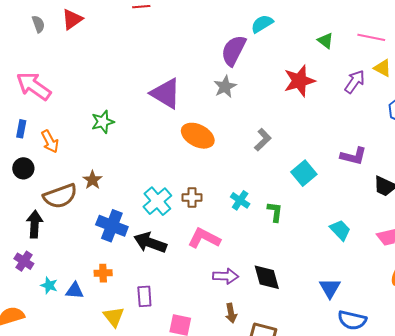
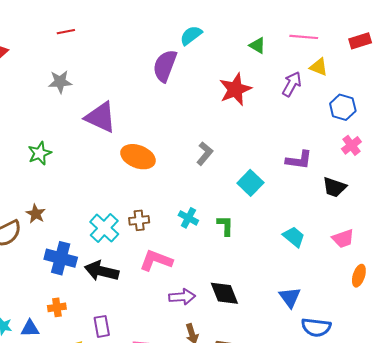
gray star: (225, 87) -> (60, 82), moved, turned 30

